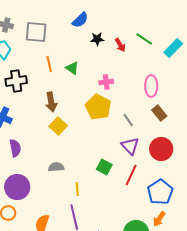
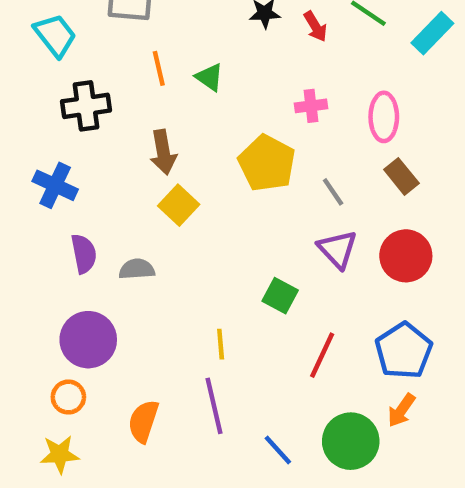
pink cross: (106, 82) -> (311, 106), moved
gray semicircle: (56, 167) -> (137, 269), moved
red line: (131, 175) -> (322, 355), moved

